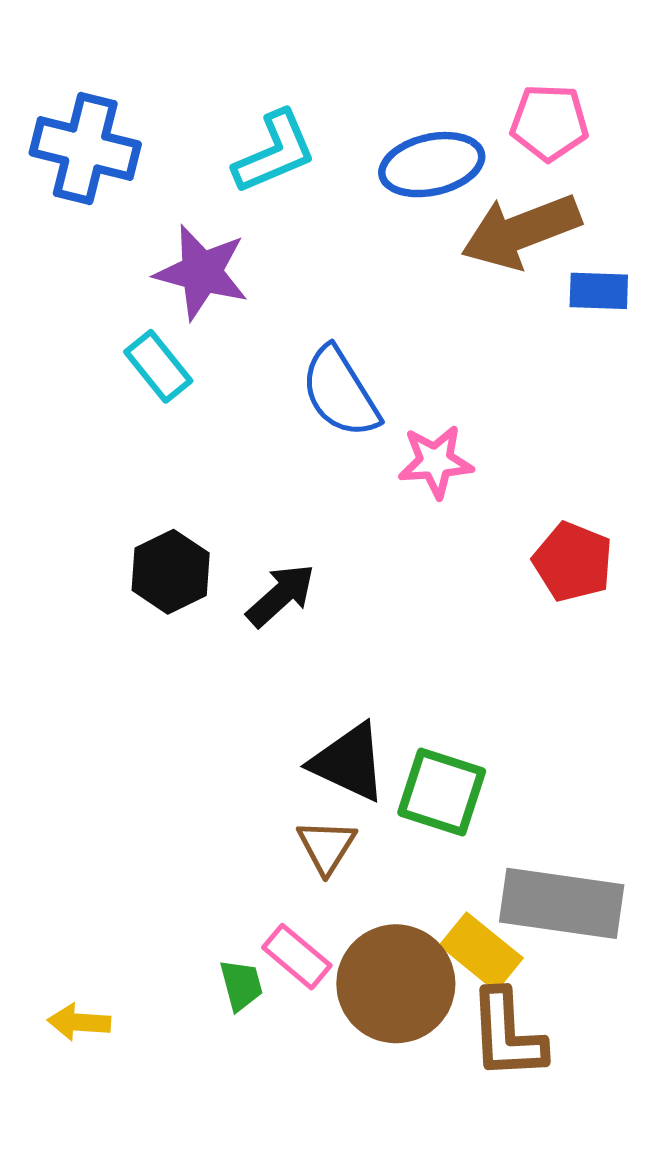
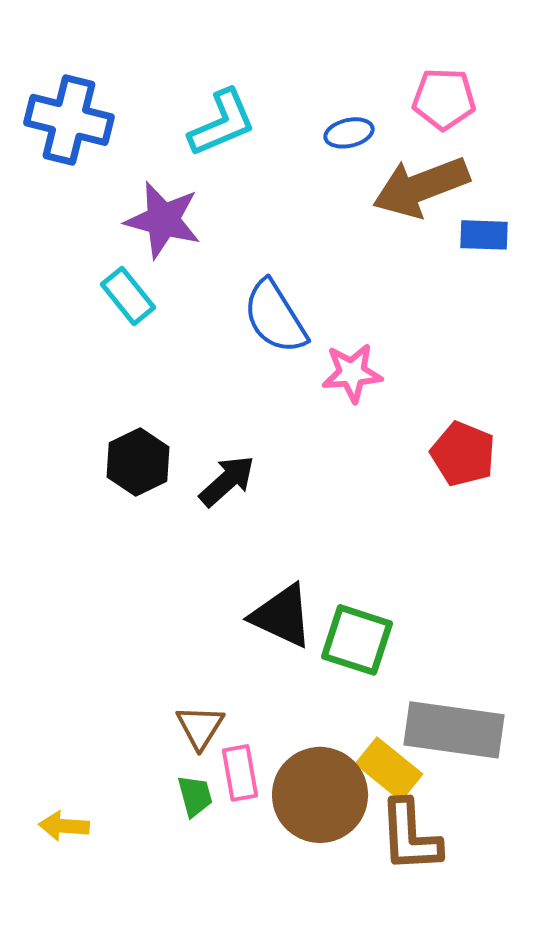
blue ellipse: (432, 165) -> (349, 133), size x0.6
brown triangle: (327, 846) -> (200, 727), moved
pink rectangle: (297, 957) -> (240, 773), turned 40

